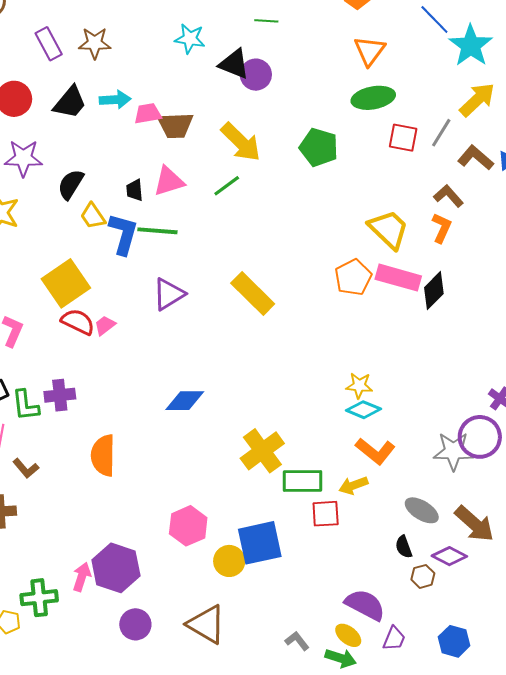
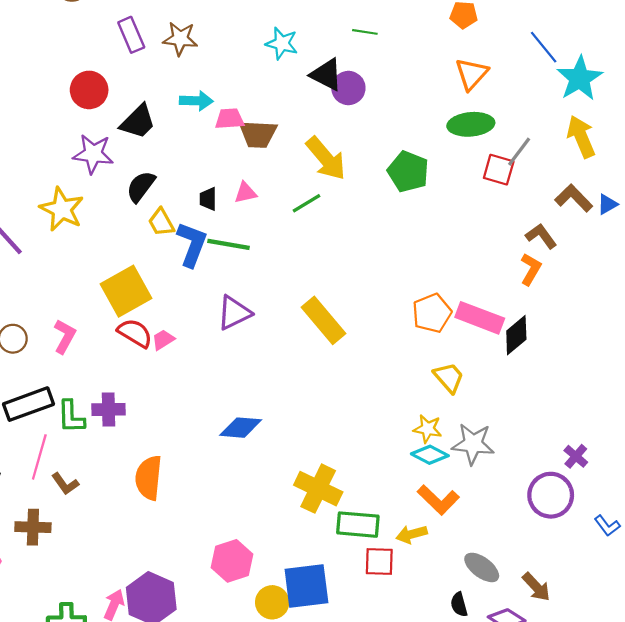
yellow arrow: (477, 100) -> (581, 137), turned -75
black trapezoid: (70, 102) -> (138, 122), moved
gray line: (441, 133) -> (519, 152), moved
pink triangle: (169, 181) -> (245, 193), size x0.7
yellow trapezoid: (389, 229) -> (449, 378), moved, size x0.7
yellow cross: (262, 451) -> (318, 489), turned -33
gray star: (453, 451) -> (473, 444), moved
brown arrow: (474, 524) -> (536, 587), size x0.7

